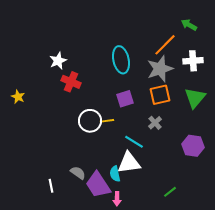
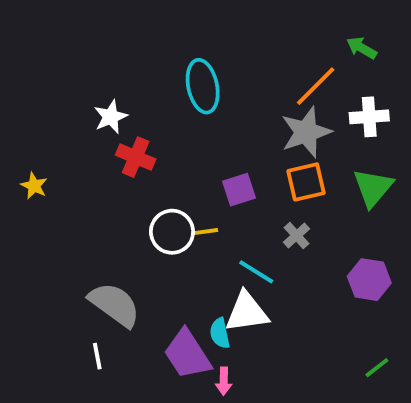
cyan ellipse: (121, 60) -> (203, 86), moved
gray semicircle: (78, 173) -> (115, 304), moved, size x1.8
green line: (170, 192) -> (377, 368), moved

